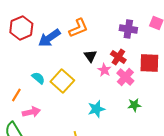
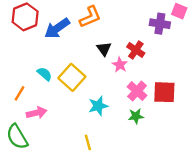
purple cross: (128, 29) -> (160, 24), moved
red square: (149, 63) -> (164, 92), moved
pink cross: (125, 77) -> (137, 91), moved
green star: (134, 105) -> (136, 116), moved
cyan star: (96, 109) -> (98, 106), moved

